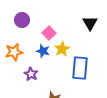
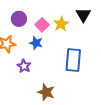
purple circle: (22, 20) -> (19, 19), moved
yellow star: (62, 49) -> (61, 24), moved

